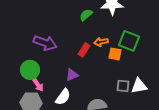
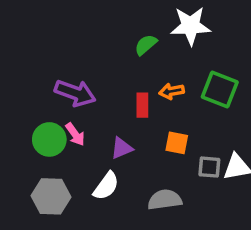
red rectangle: (84, 50) -> (142, 105), turned -32
orange square: (115, 54) -> (177, 143), moved
pink arrow: (38, 85) -> (75, 134), moved

